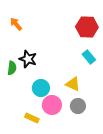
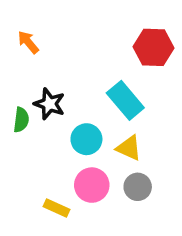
cyan rectangle: (89, 57) -> (125, 100), moved, size x1.5
cyan circle: (41, 88) -> (86, 139), moved

